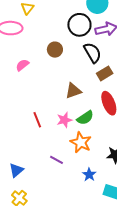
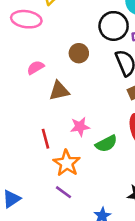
brown triangle: (73, 91) -> (59, 91), moved
pink star: (64, 120) -> (80, 127), moved
orange star: (81, 142) -> (67, 163), moved

